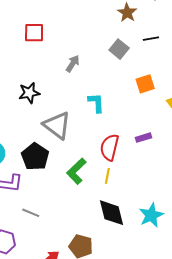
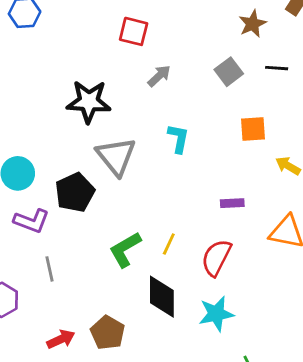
red square: (34, 33) -> (134, 31), moved
black star: (29, 93) -> (89, 102), size x1.4
red semicircle: (110, 147) -> (216, 258), moved
green L-shape: (76, 171) -> (125, 249), moved
gray line: (31, 213) -> (50, 269), turned 42

